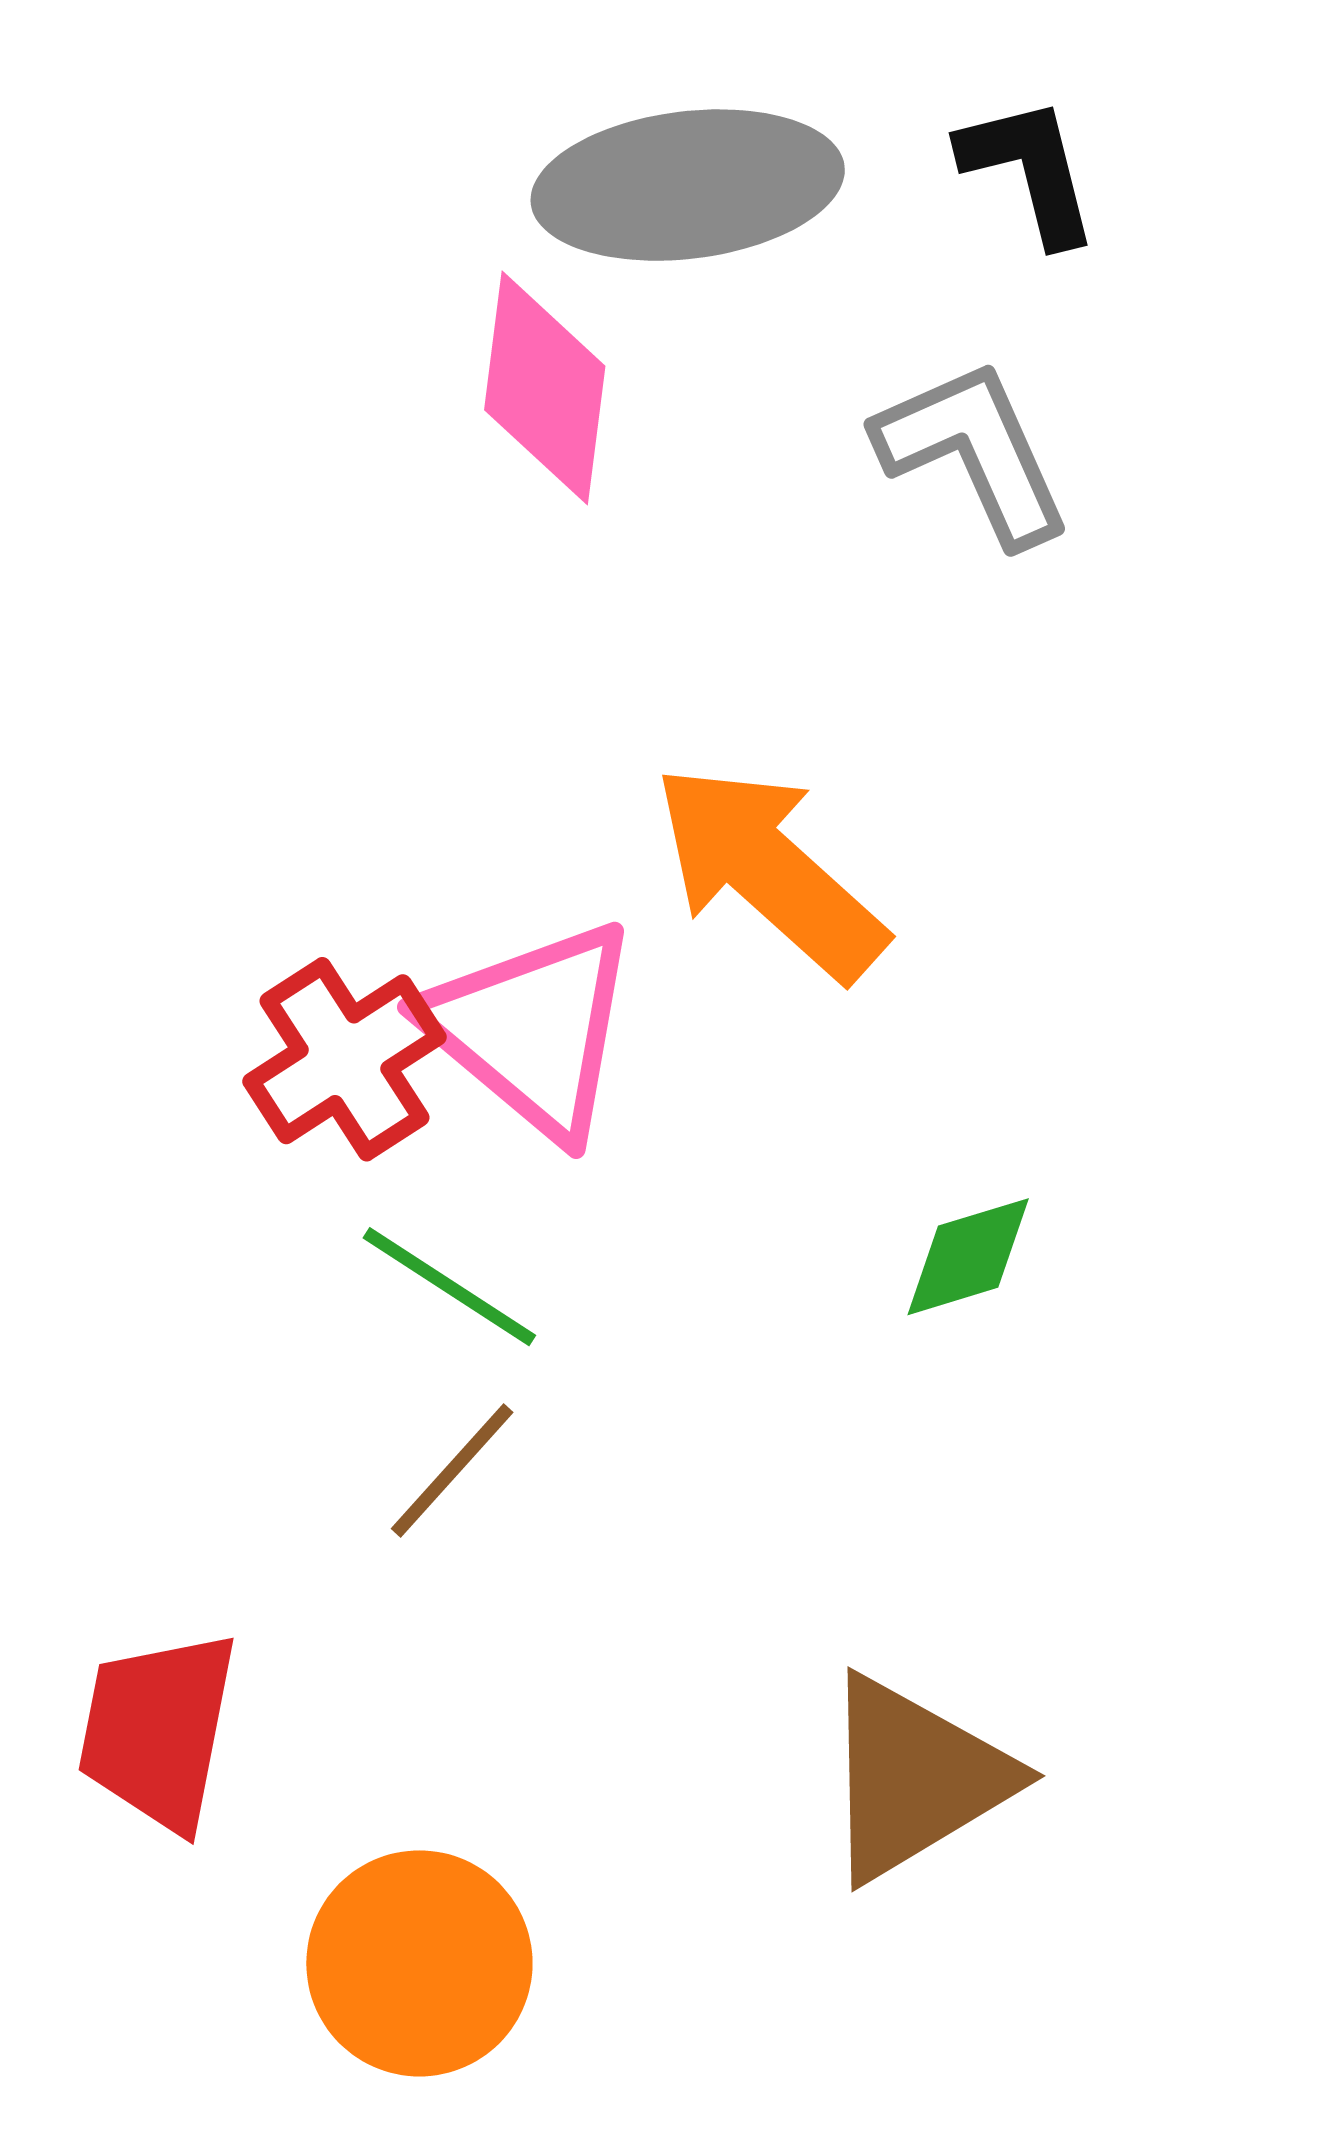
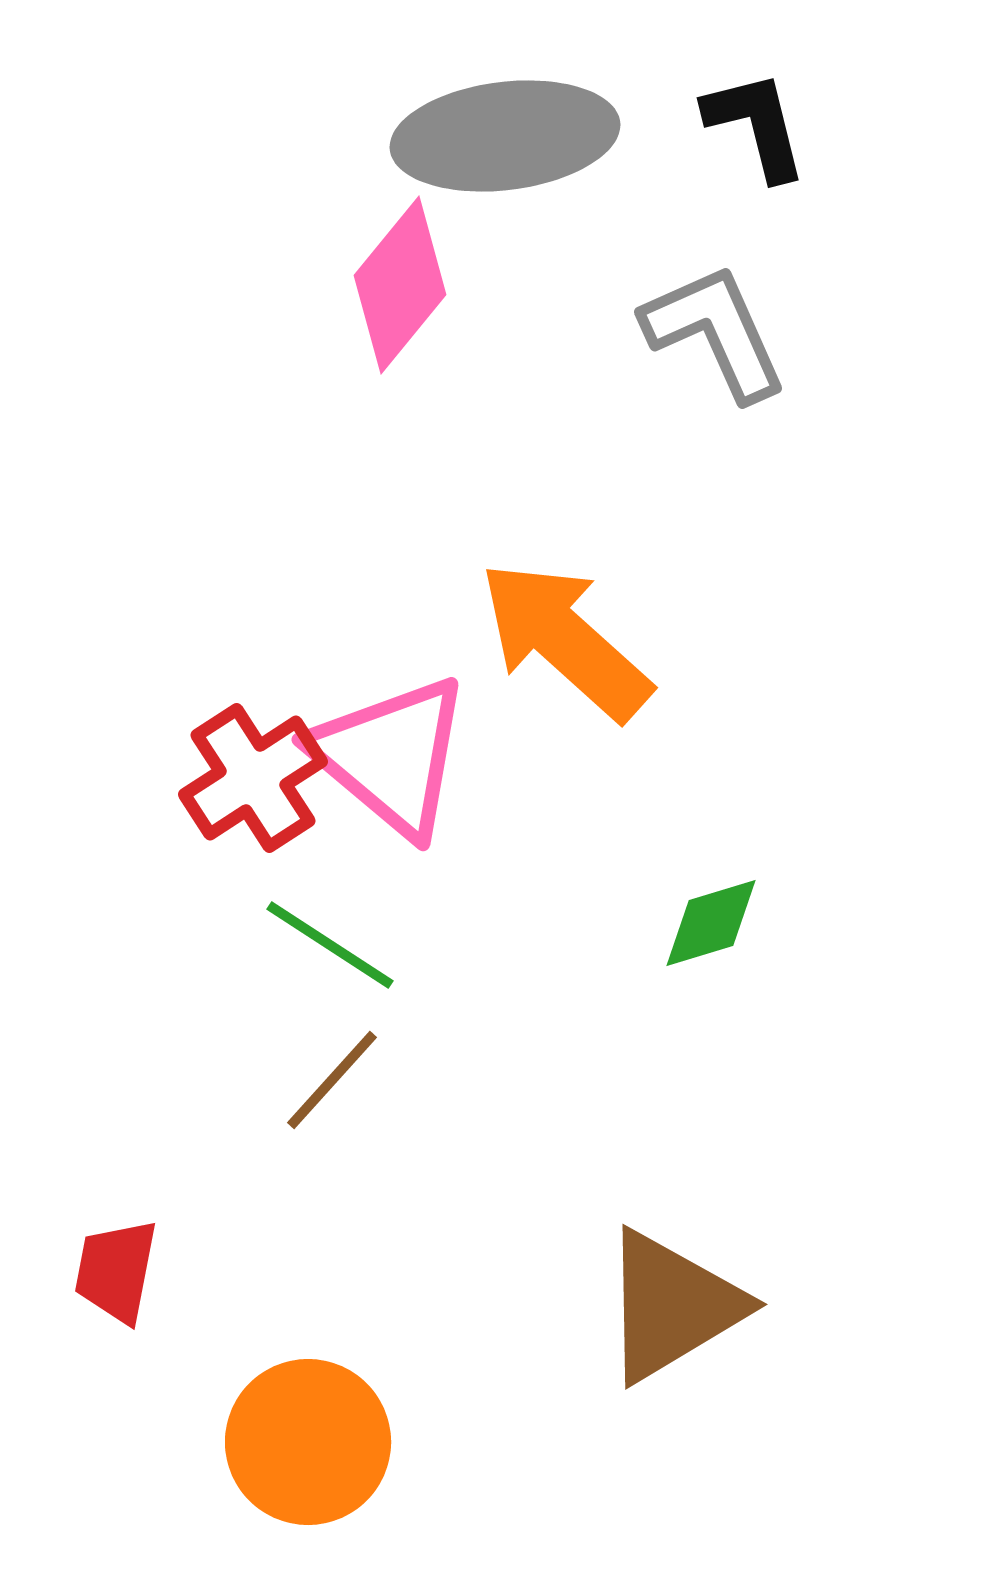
pink diamond: (545, 388) -> (400, 285), turned 32
red trapezoid: (158, 1731) -> (116, 1271), size x0.7

